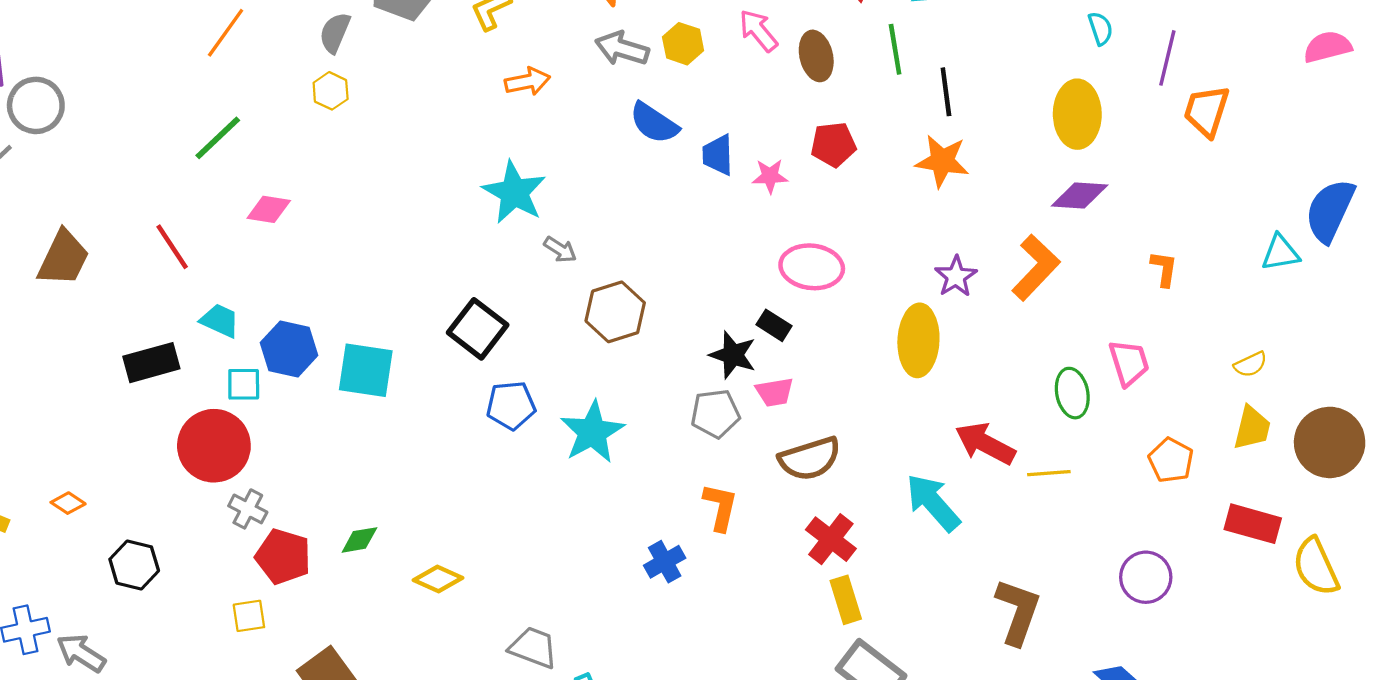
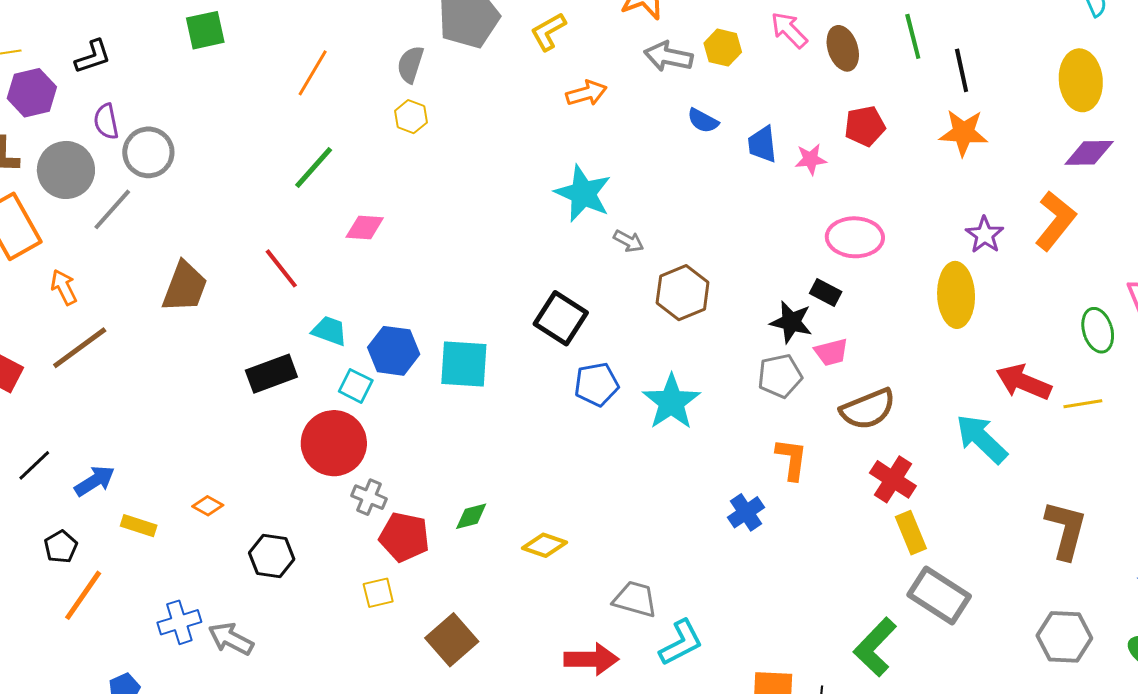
blue semicircle: (654, 123) -> (703, 121), size x0.7
cyan square: (244, 384) -> (356, 386), turned 32

